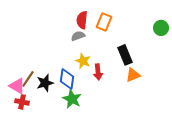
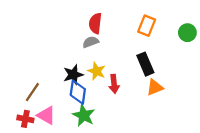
orange rectangle: (104, 22) -> (147, 26), moved
black star: (45, 83) -> (73, 75), moved
pink triangle: (17, 86) -> (46, 115), moved

